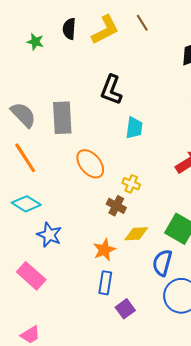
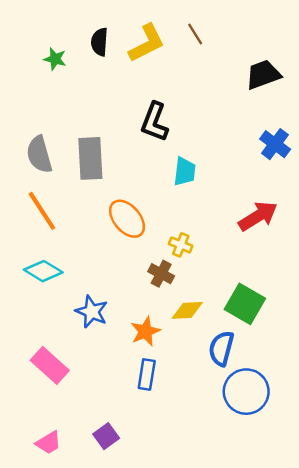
gray semicircle: (23, 115) -> (39, 155), turned -152
blue star: (49, 235) -> (92, 312), moved
purple square: (125, 309) -> (106, 436), moved

